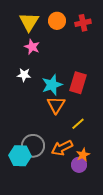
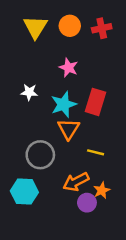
pink star: (32, 47) -> (69, 68), moved
yellow line: (78, 124) -> (96, 152), turned 56
gray circle: (33, 146) -> (40, 155), moved
purple circle: (79, 165) -> (87, 203), moved

